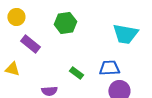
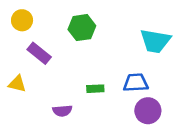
green rectangle: (76, 73) -> (95, 89), turned -40

